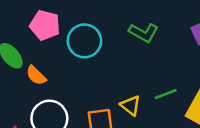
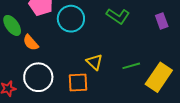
yellow triangle: (130, 105) -> (94, 62), moved

